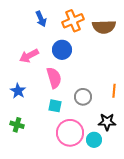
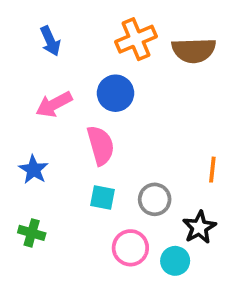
blue arrow: (41, 19) -> (50, 41), moved
gray circle: (83, 97) -> (155, 199), moved
black star: (107, 122) -> (199, 227), turned -30
pink circle: (70, 133) -> (130, 248), size x0.7

